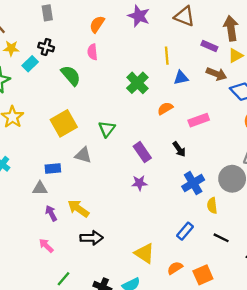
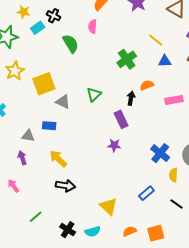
yellow line: (167, 56) -> (156, 40), turned -56
yellow square: (64, 123) -> (44, 84), moved
black arrow: (179, 149) -> (131, 98), moved, turned -144
gray triangle: (83, 155) -> (63, 102), moved
blue rectangle: (53, 169) -> (49, 126), moved
blue cross: (193, 183) -> (160, 153), turned -30
purple arrow: (51, 213) -> (22, 158), moved
pink arrow: (46, 246) -> (13, 186), moved
orange semicircle: (175, 268) -> (130, 231), moved

